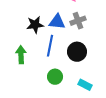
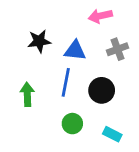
gray cross: (78, 21) -> (118, 49), moved
black star: (35, 25) -> (39, 41), moved

